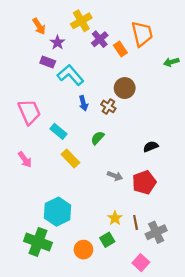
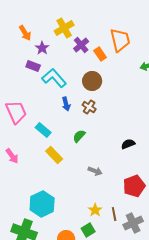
brown circle: (125, 88) -> (92, 81), moved
red pentagon: (144, 182) -> (134, 186), moved

